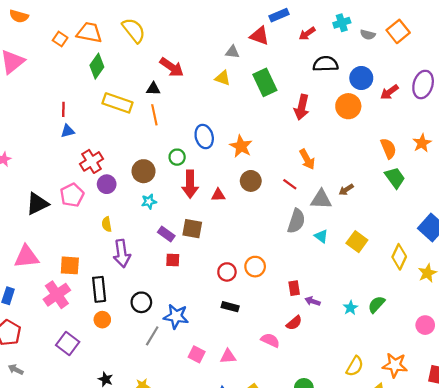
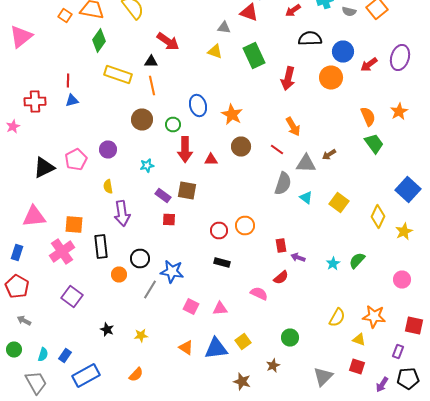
red cross: (91, 161) -> (35, 102), moved, turned 30
brown circle: (143, 171) -> (142, 120), moved
orange circle: (102, 320) -> (119, 274), moved

